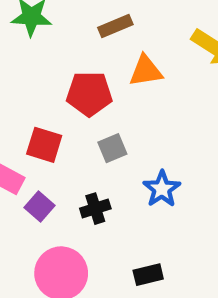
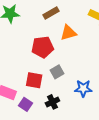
red square: (44, 145) -> (34, 80), moved
blue star: (162, 189) -> (83, 88), turned -30

